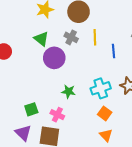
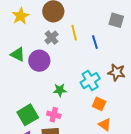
gray cross: (71, 37) -> (51, 38), turned 32
green triangle: (41, 39) -> (18, 54), moved
green square: (31, 109) -> (28, 115), size x1.5

